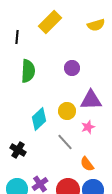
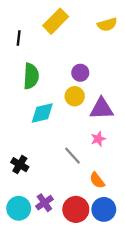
yellow circle: (67, 111) -> (75, 96), moved
cyan diamond: (39, 119) -> (42, 113), moved, turned 30

